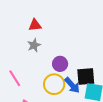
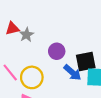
red triangle: (35, 25) -> (12, 28), moved
yellow circle: (54, 84) -> (32, 77), moved

